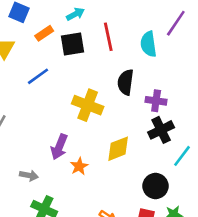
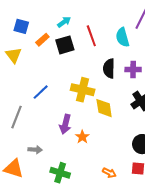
blue line: (38, 76) -> (41, 92), moved
purple cross: (156, 101) -> (133, 70), moved
yellow diamond: (118, 149) -> (104, 108), moved, turned -70
gray arrow: (29, 175) -> (35, 150), moved

